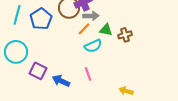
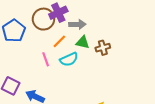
gray arrow: (91, 16) -> (77, 24), moved
pink line: (88, 74) -> (46, 59), moved

